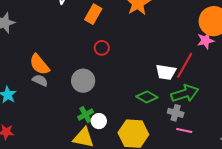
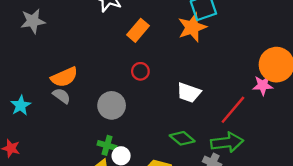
orange semicircle: (39, 64) -> (64, 77), turned -85
white trapezoid: (166, 72) -> (189, 93), moved
green cross: (86, 115) -> (107, 145), turned 35

